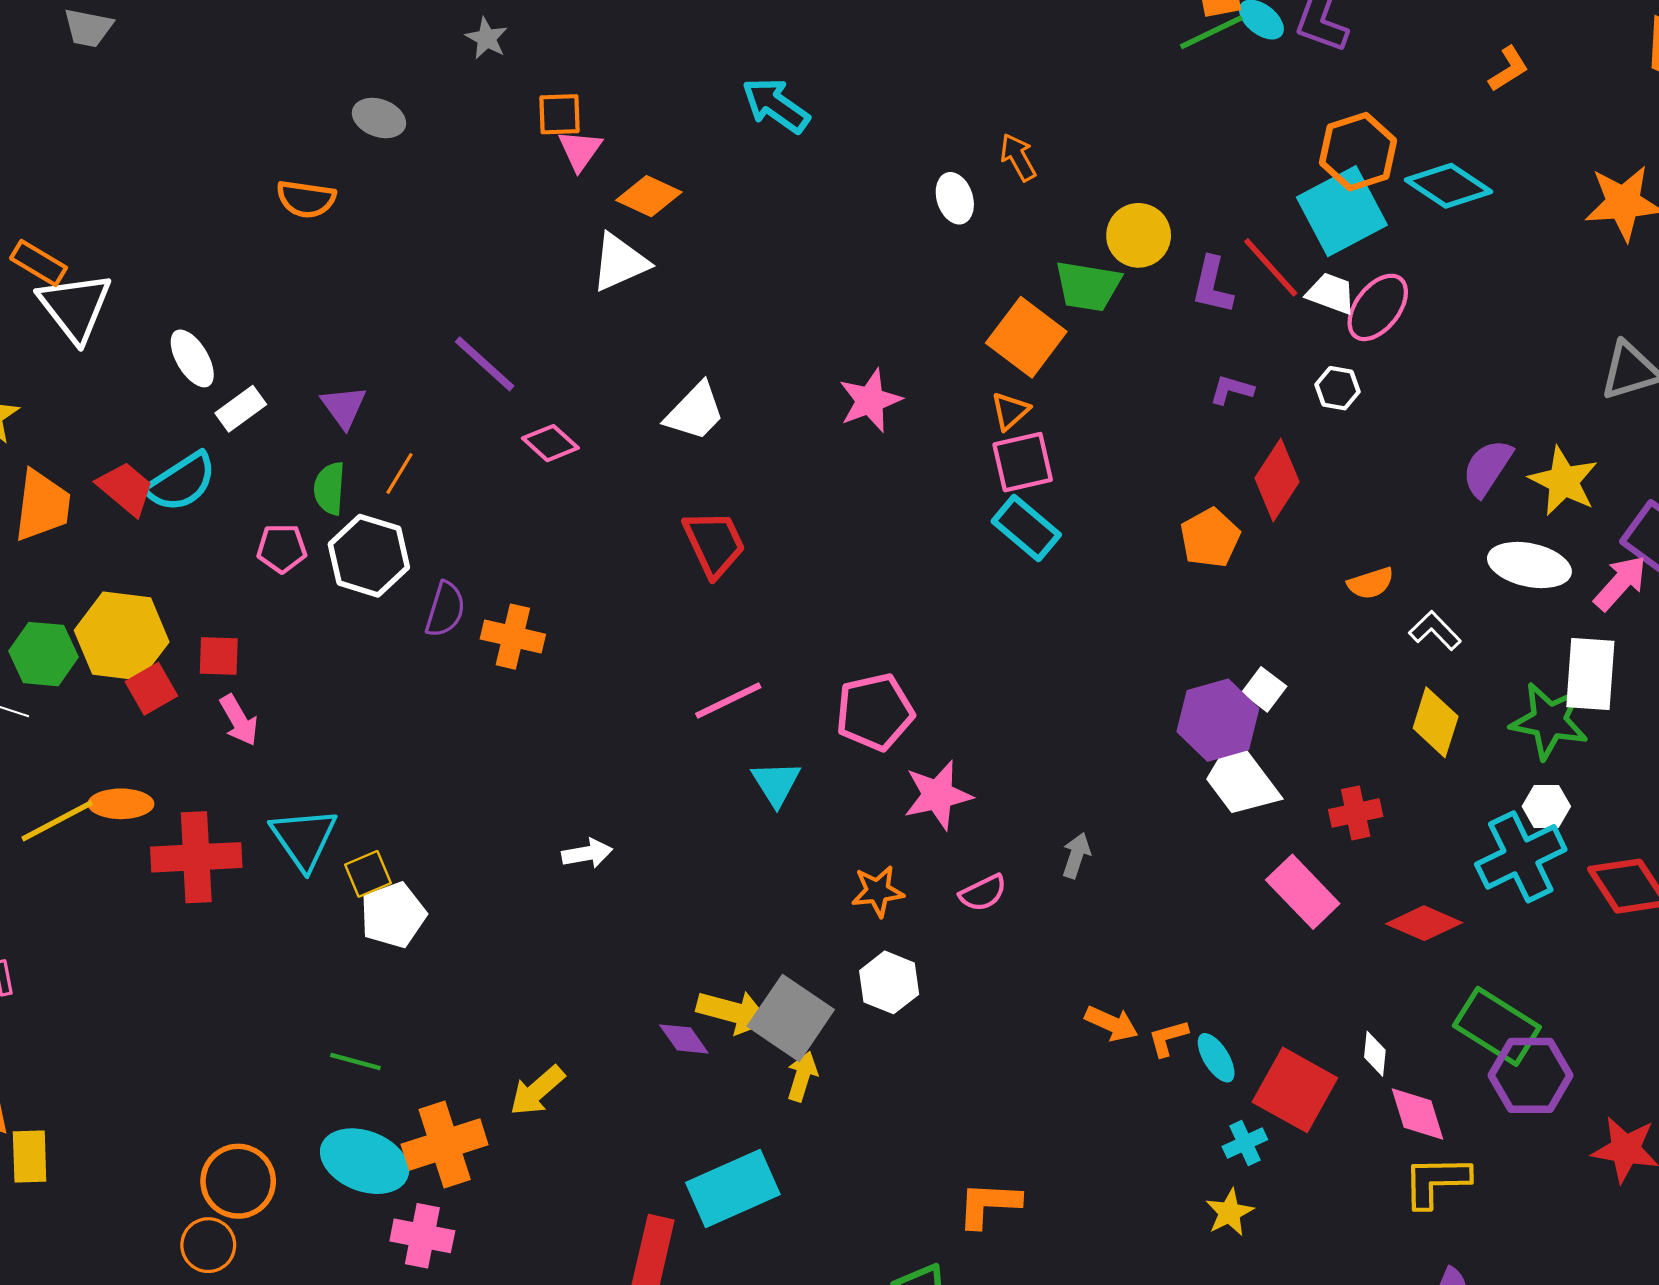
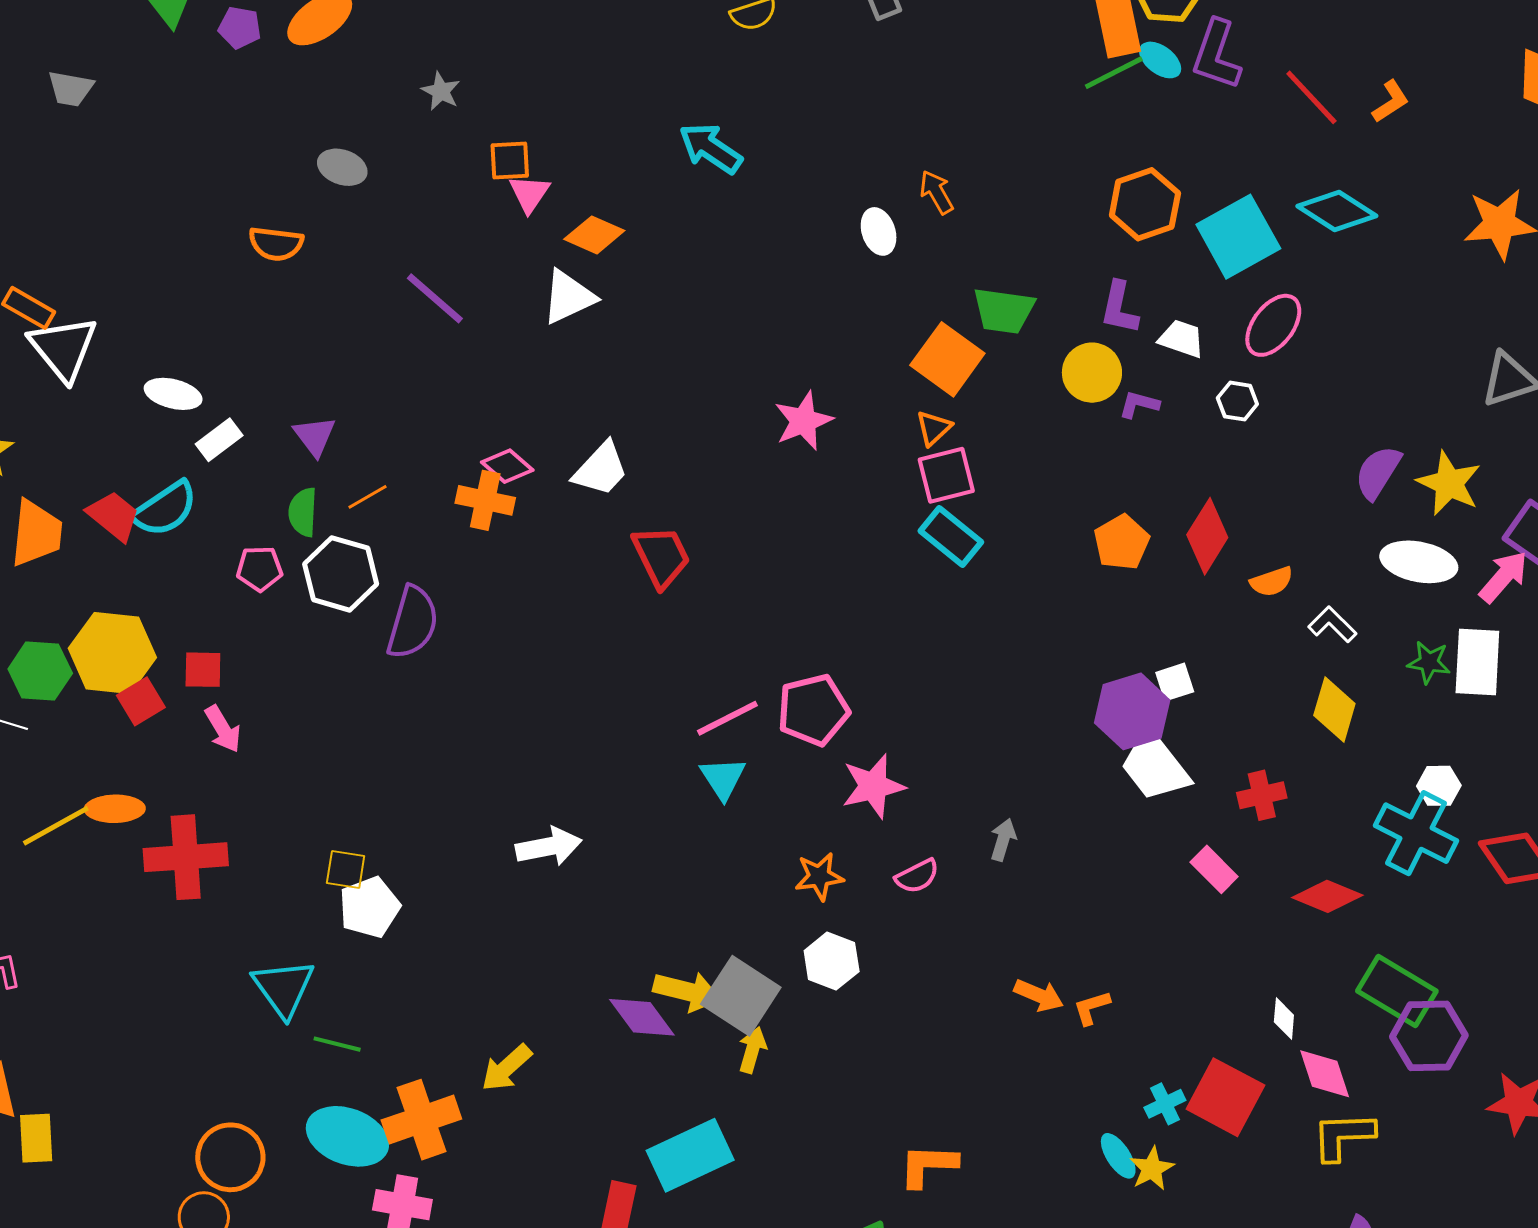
orange hexagon: (1358, 152) -> (1145, 204), moved
yellow circle: (1139, 235) -> (1092, 373), moved
red line: (1271, 267) -> (1311, 97), moved
white trapezoid: (1331, 293) -> (1182, 339), moved
white ellipse: (192, 358) -> (173, 394), turned -44
purple line: (485, 364) -> (435, 298), moved
white trapezoid: (695, 412) -> (601, 469), moved
orange line: (399, 473) -> (368, 497), turned 30
red diamond: (1277, 480) -> (1207, 536), moved
purple semicircle: (445, 609) -> (413, 622), size x1.4
orange cross: (513, 637) -> (485, 500), moved
white square: (1264, 689) -> (1175, 682), turned 36
pink line: (728, 700) -> (727, 718), moved
green star: (1549, 721) -> (1429, 662), moved, size x0.6
cyan triangle: (304, 839) -> (283, 988), moved
white arrow: (587, 853) -> (549, 847), size x1.4
cyan cross: (1521, 857) -> (1416, 833), turned -36
yellow square: (368, 874) -> (346, 870), turned 33
pink rectangle: (1303, 892) -> (1214, 869), size x0.7
purple diamond: (684, 1039) -> (642, 1017), size x1.4
cyan ellipse: (1216, 1058) -> (1118, 1156), moved
red square: (1295, 1090) -> (1225, 1097), moved

